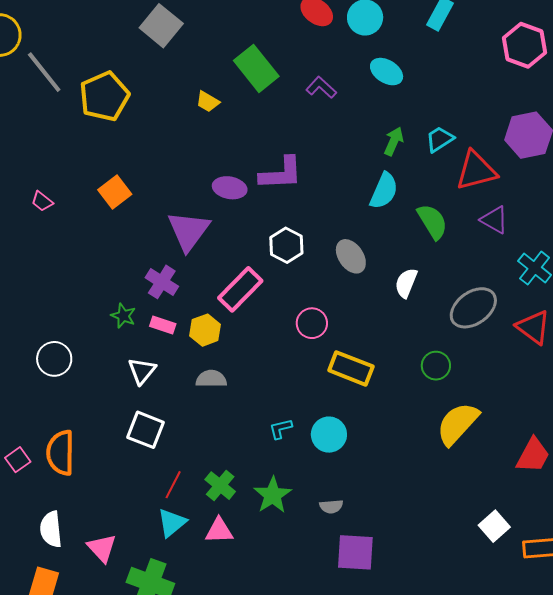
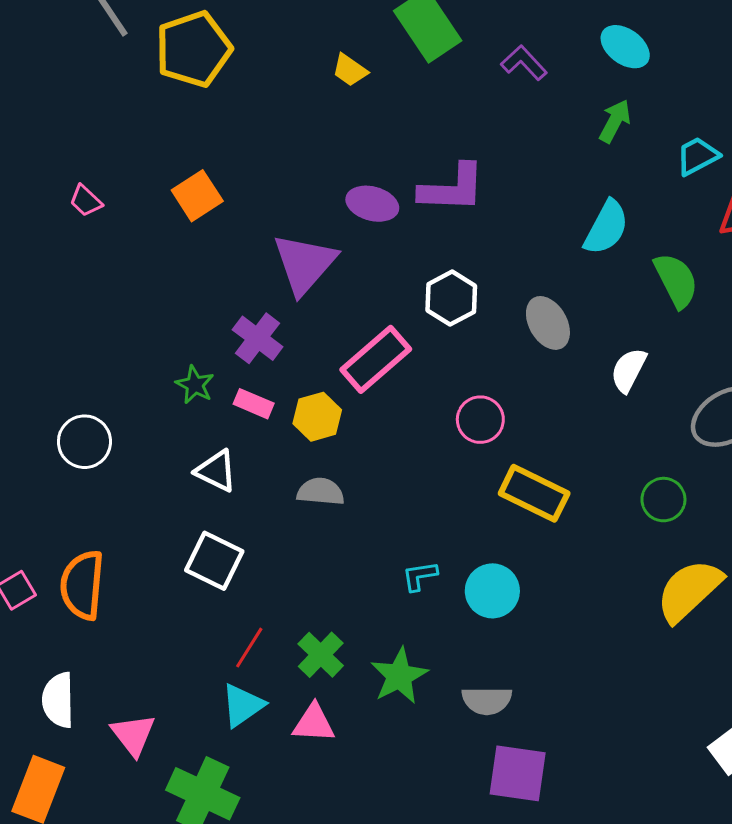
green arrow: (394, 141) -> (615, 121), moved
white triangle: (142, 371) -> (216, 471), turned -48
gray semicircle: (331, 506) -> (487, 701), size x1.4

